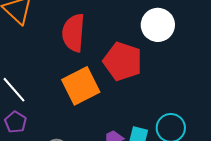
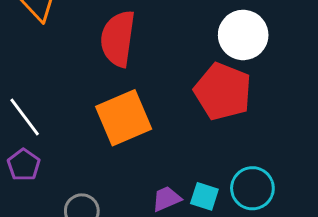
red pentagon: (123, 61) -> (223, 91), moved

